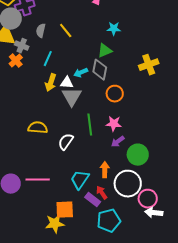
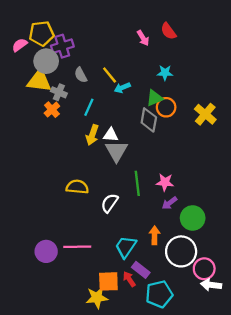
gray semicircle: (41, 31) -> (81, 75), turned -40
yellow cross: (149, 65) -> (205, 114), turned -30
cyan arrow: (81, 73) -> (122, 88), moved
orange circle: (115, 94) -> (166, 107), moved
red arrow: (102, 193) -> (129, 279), moved

